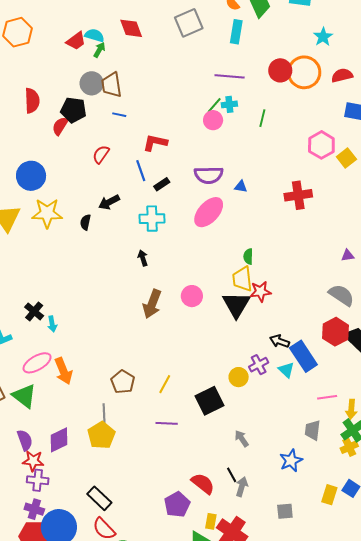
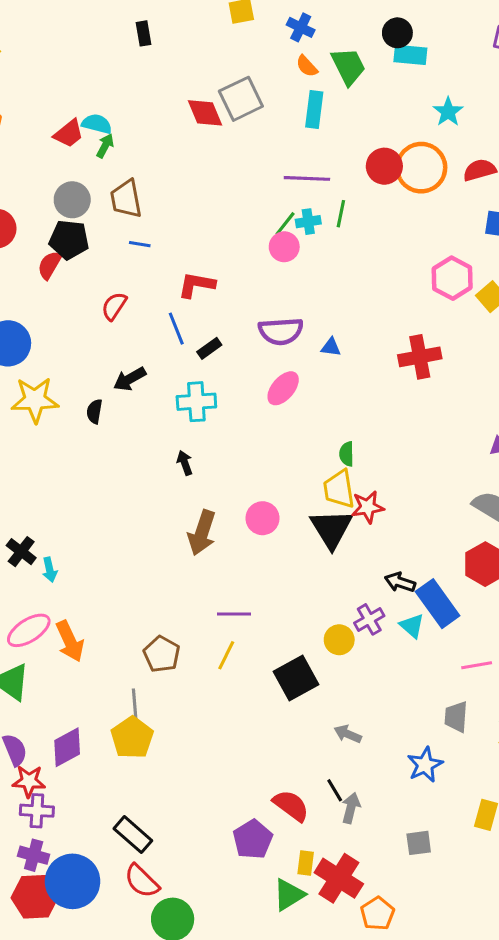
red diamond: (131, 28) -> (205, 113), moved
gray circle: (92, 83) -> (72, 200), moved
green line: (262, 118) -> (341, 214), moved
pink ellipse: (209, 212) -> (283, 388), size x0.7
purple line: (167, 423) -> (234, 614), moved
gray arrow: (242, 439) -> (348, 734), turned -30

